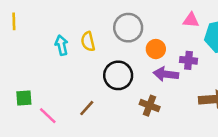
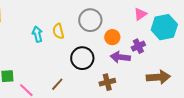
pink triangle: (191, 20) -> (140, 14), turned -40
purple cross: (188, 60) -> (138, 46), turned -32
brown cross: (150, 106) -> (107, 82), turned -35

